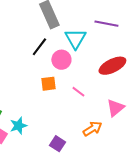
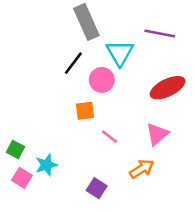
pink line: (78, 92) -> (110, 137), moved
pink triangle: (115, 108) -> (157, 134), moved

